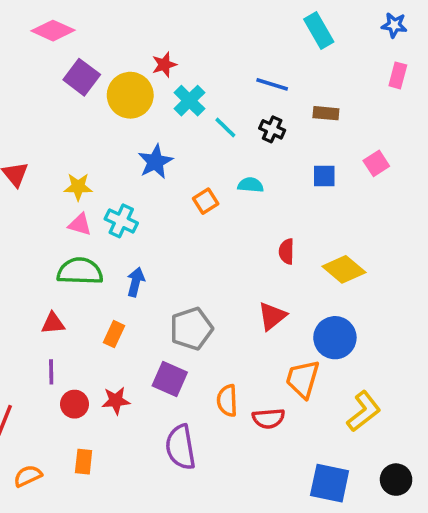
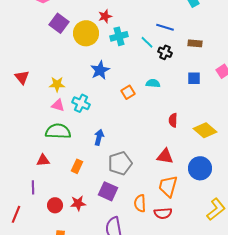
cyan cross: (189, 101) -> (119, 36), turned 30
cyan line: (225, 128) -> (147, 42), moved
blue arrow: (136, 282) -> (99, 137), moved
red triangle: (272, 316) -> (165, 156), turned 48
purple line: (51, 372) -> (33, 187), moved
orange trapezoid: (303, 379) -> (168, 186), moved

